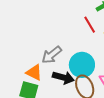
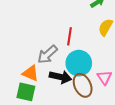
red line: (90, 25) -> (69, 36), moved, turned 42

